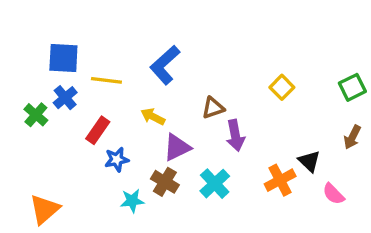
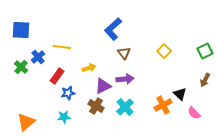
blue square: (63, 58) -> (21, 30), moved
blue L-shape: (165, 65) -> (113, 29), moved
brown triangle: (213, 108) -> (124, 53), moved, turned -48
yellow arrow: (153, 116) -> (89, 68), turned 136
purple arrow: (235, 135) -> (125, 79), moved, turned -84
cyan star: (132, 201) -> (64, 117), moved

